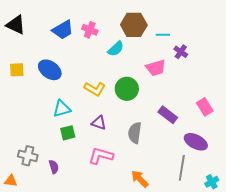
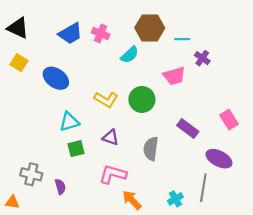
yellow square: (17, 70) -> (19, 63), moved, turned 35
orange arrow: (140, 179) -> (132, 200), moved
cyan cross: (212, 182) -> (175, 199), moved

